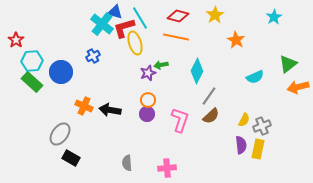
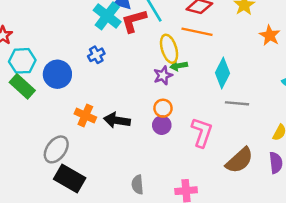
yellow ellipse: (135, 43) -> (169, 49), moved
gray line: (209, 96) -> (237, 103), turned 60
brown semicircle: (211, 116) -> (239, 160), moved, size x1.4
black rectangle: (71, 158) -> (70, 179), size x1.4

